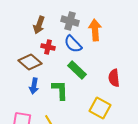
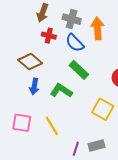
brown arrow: (39, 25) -> (43, 13), moved
red cross: (48, 47) -> (49, 36), moved
green L-shape: (60, 90) -> (61, 91), turned -55

